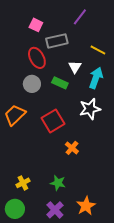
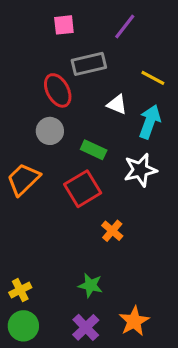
pink square: (36, 25) -> (64, 25), moved, turned -32
white triangle: (75, 67) -> (117, 104), turned -40
green rectangle: (60, 83) -> (94, 150), moved
yellow cross: (23, 183) -> (20, 290), moved

